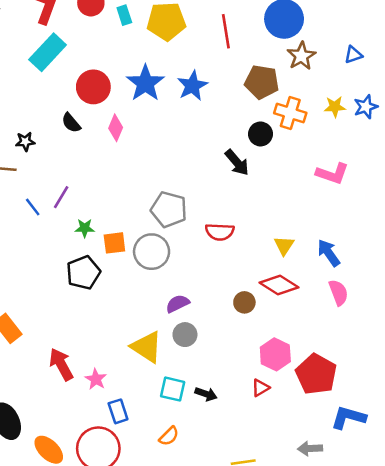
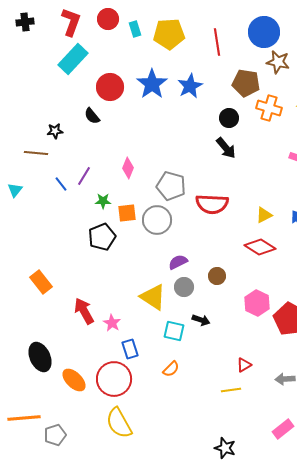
brown star: (301, 56) -> (278, 62), turned -30
pink diamond: (116, 128) -> (128, 168), moved
black circle: (261, 134) -> (229, 118), moved
red semicircle: (220, 232) -> (212, 204), size x1.4
yellow triangle: (284, 245) -> (264, 215), turned 30
brown circle: (244, 302) -> (217, 276), moved
red triangle: (261, 388) -> (244, 365), moved
black arrow: (206, 394) -> (201, 320), moved

